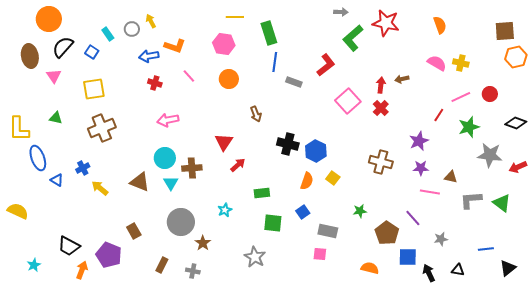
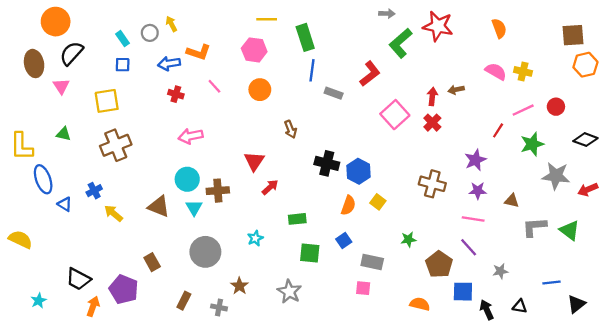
blue square: (92, 52) -> (123, 65), moved, turned -32
pink line: (430, 192) -> (473, 219), moved
brown star: (203, 243) -> (239, 286), moved

